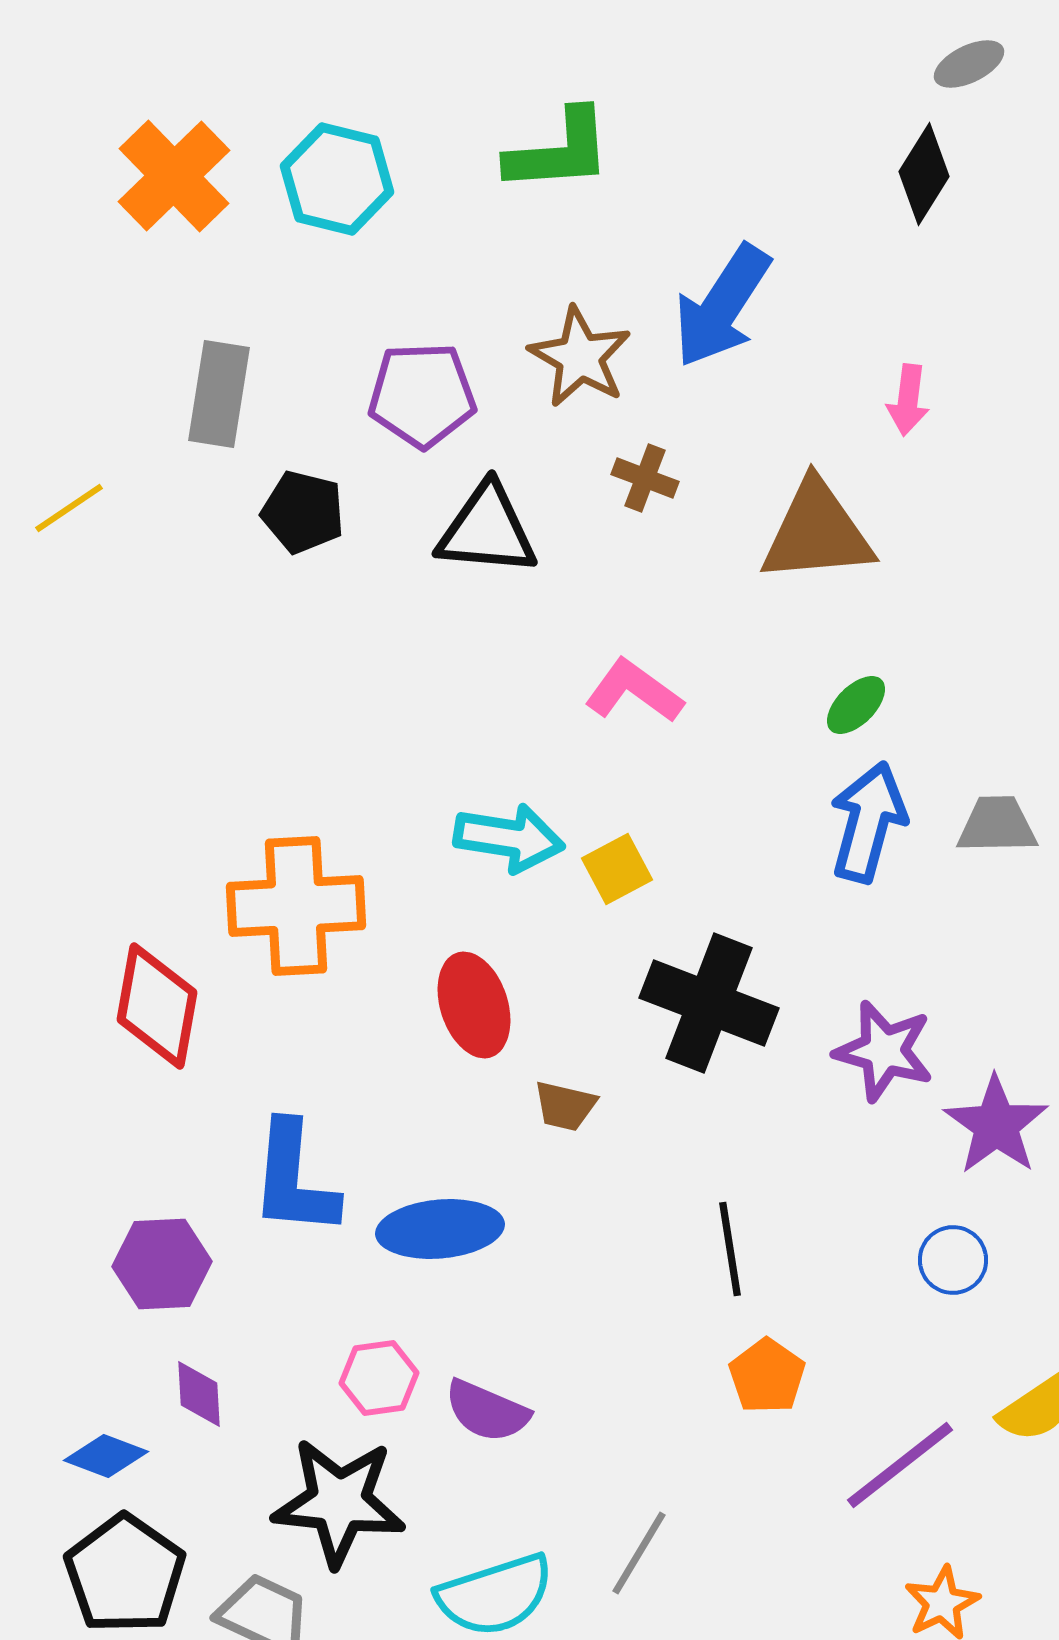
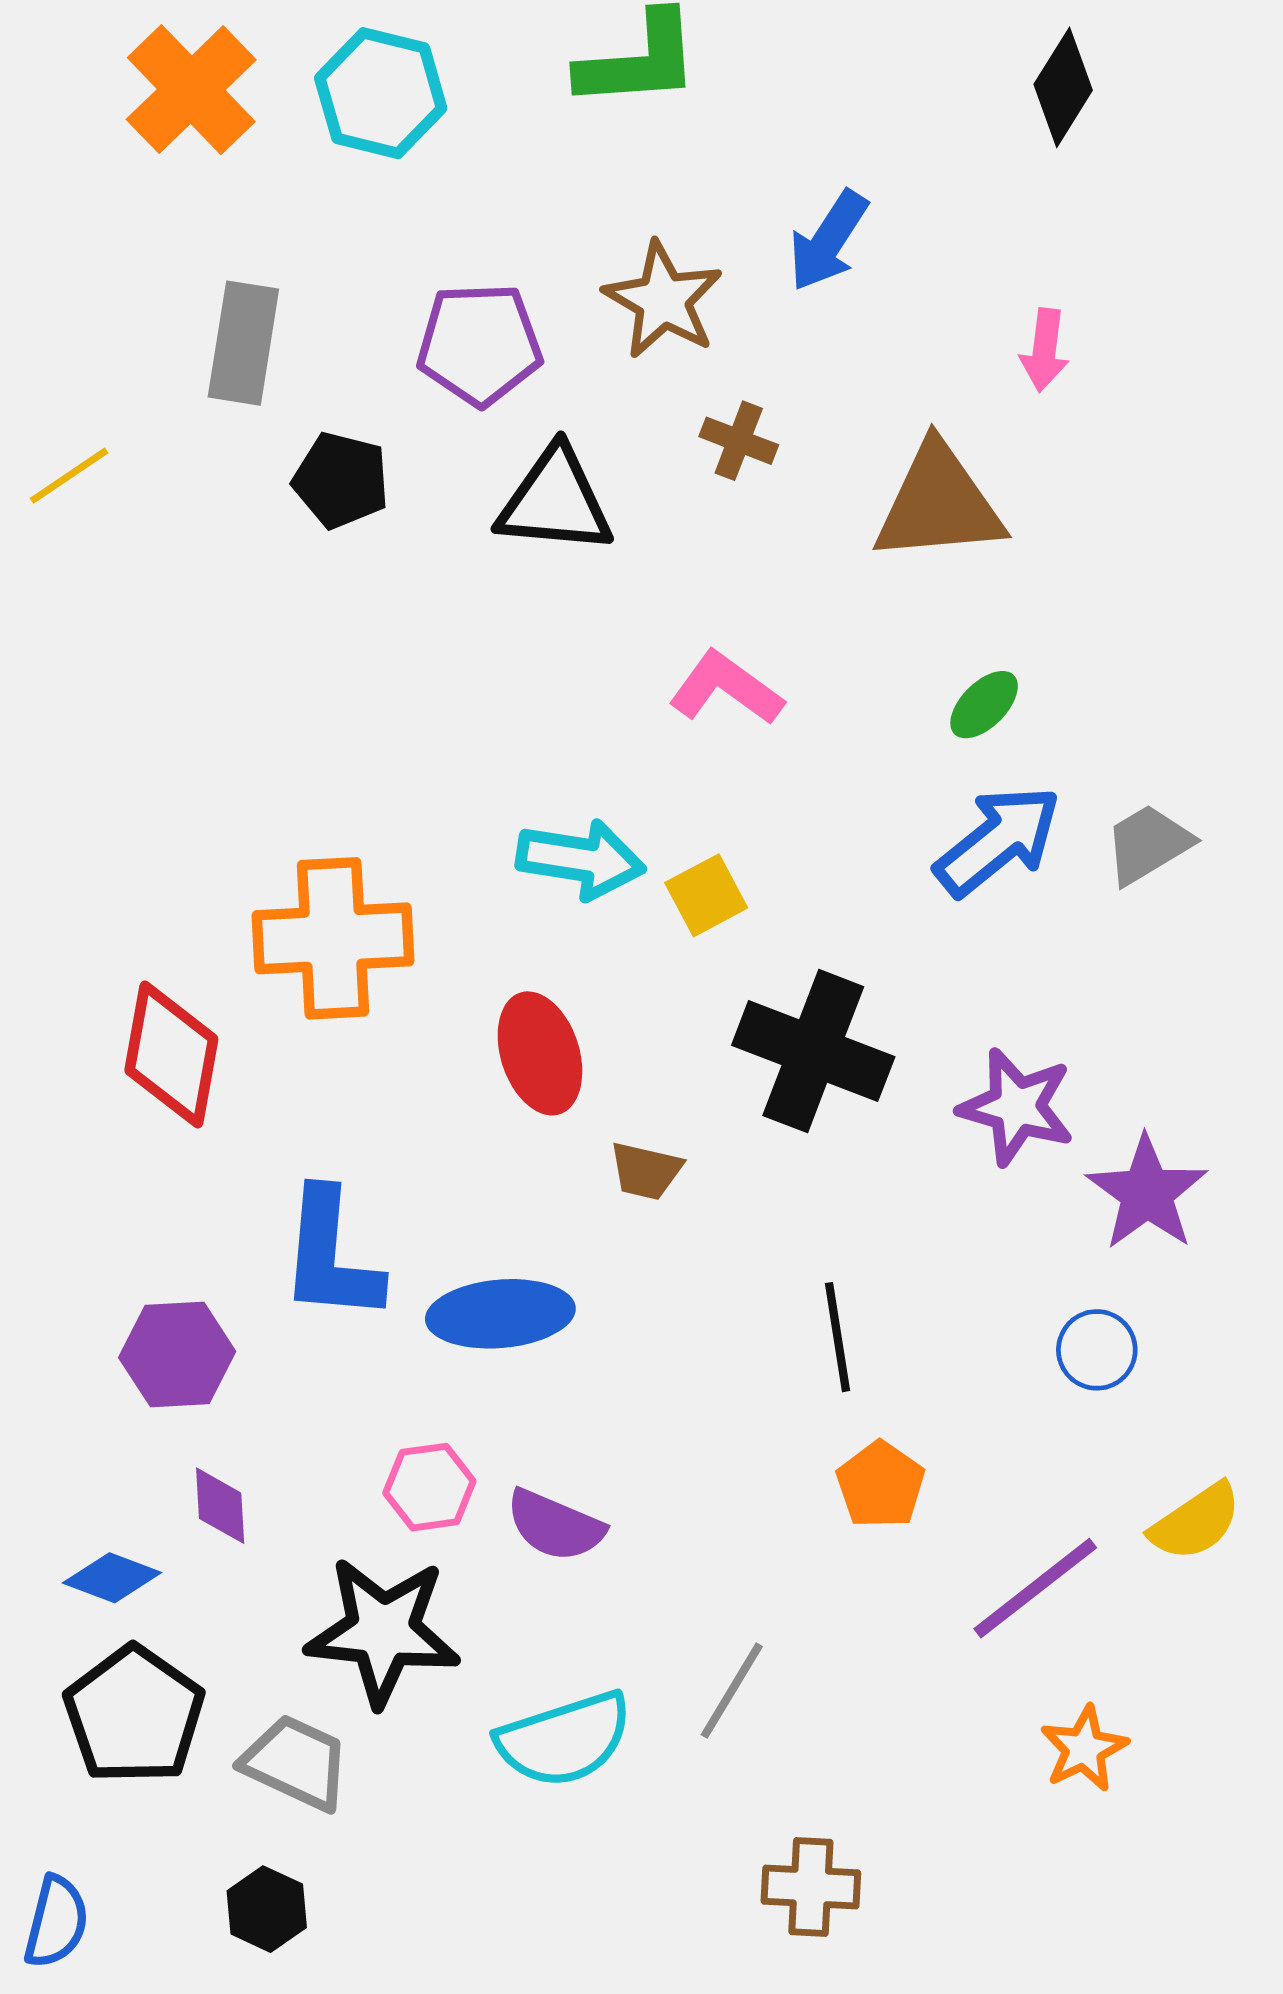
blue arrow: (722, 306) -> (828, 241), size x0.7
blue arrow: (868, 822) -> (998, 841), turned 36
gray trapezoid: (997, 825) -> (1148, 844), turned -30

